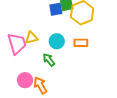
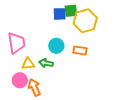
yellow triangle: (31, 38) -> (28, 64), moved
green arrow: (49, 60) -> (46, 63), turned -48

